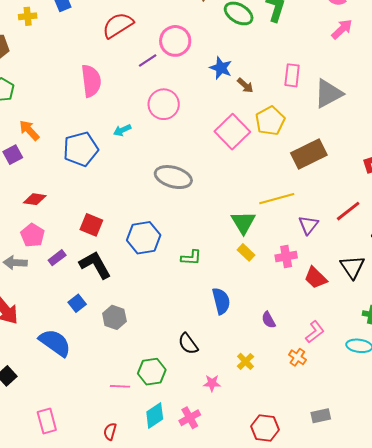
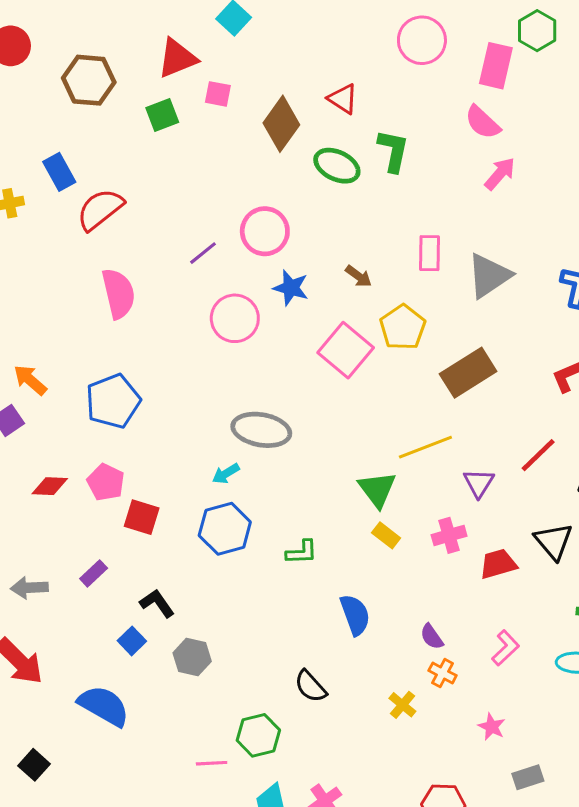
red semicircle: (118, 25) -> (100, 209), moved
pink circle: (175, 41) -> (265, 231), moved
blue star: (221, 68) -> (291, 288), moved
cyan arrow: (122, 130) -> (226, 474), moved
pink pentagon: (33, 235) -> (106, 482), moved
black L-shape: (95, 265) -> (157, 603), moved, size x0.7
red trapezoid: (316, 278) -> (498, 564), turned 125
orange cross: (297, 357) -> (443, 673), moved
pink star: (212, 383) -> (492, 727), moved, turned 30

